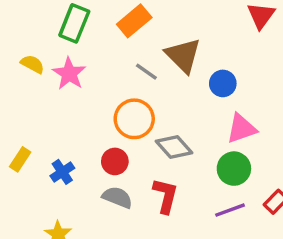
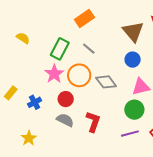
green rectangle: (74, 23) -> (60, 49), moved
brown triangle: (183, 55) -> (133, 32), moved
pink star: (69, 74) -> (54, 74), moved
gray diamond: (174, 147) -> (106, 82), moved

